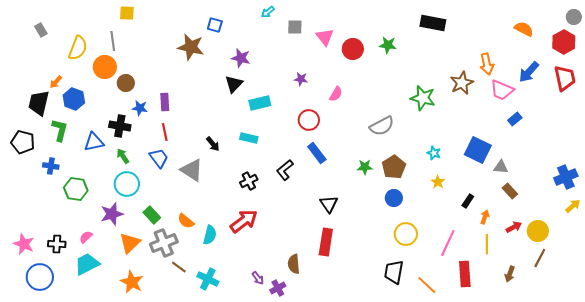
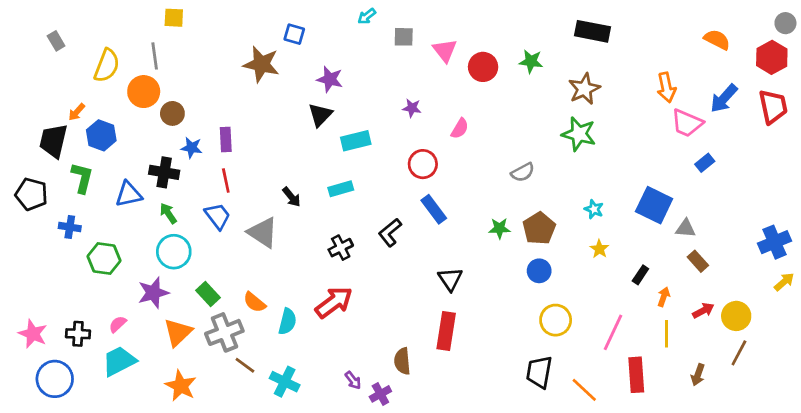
brown star: (462, 83) -> (584, 89), moved
gray semicircle: (382, 126) -> (523, 172), size x0.7
cyan rectangle: (249, 138) -> (341, 189), turned -30

